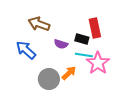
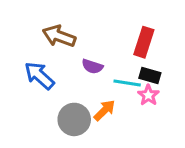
red rectangle: (95, 28) -> (144, 42), turned 30
black rectangle: (82, 39) -> (150, 76), moved
pink star: (98, 63) -> (148, 95), size x0.6

